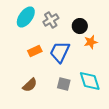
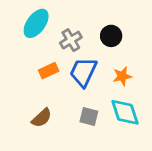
gray cross: (51, 20) -> (71, 40), moved
orange star: (91, 42) -> (122, 76), moved

